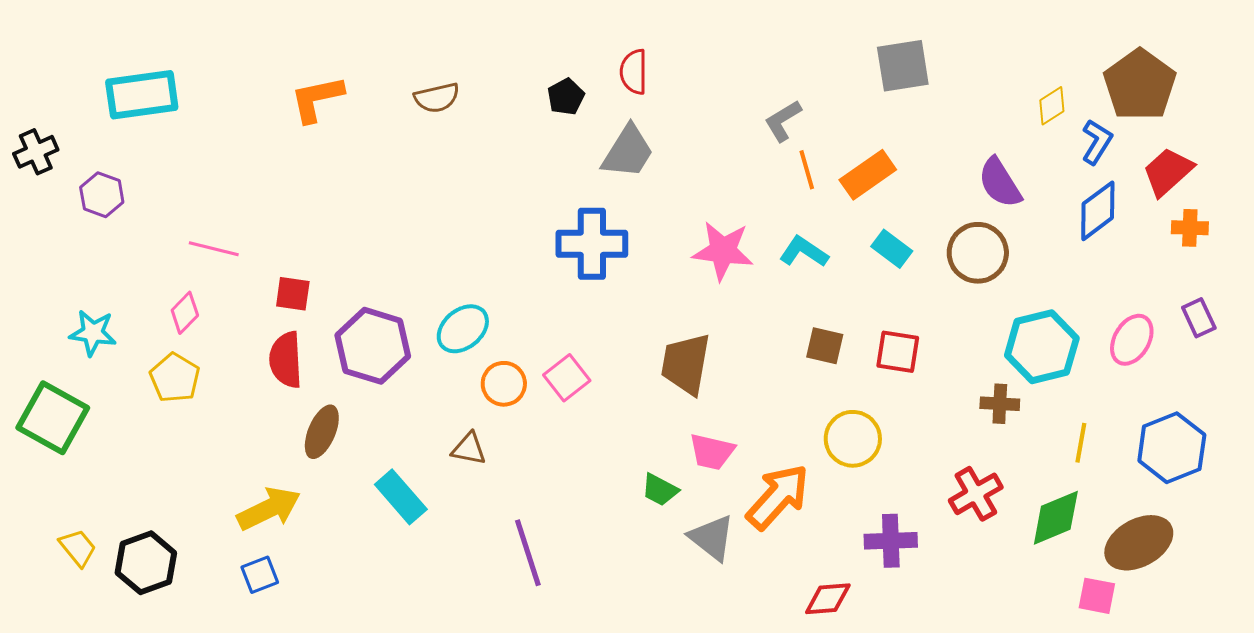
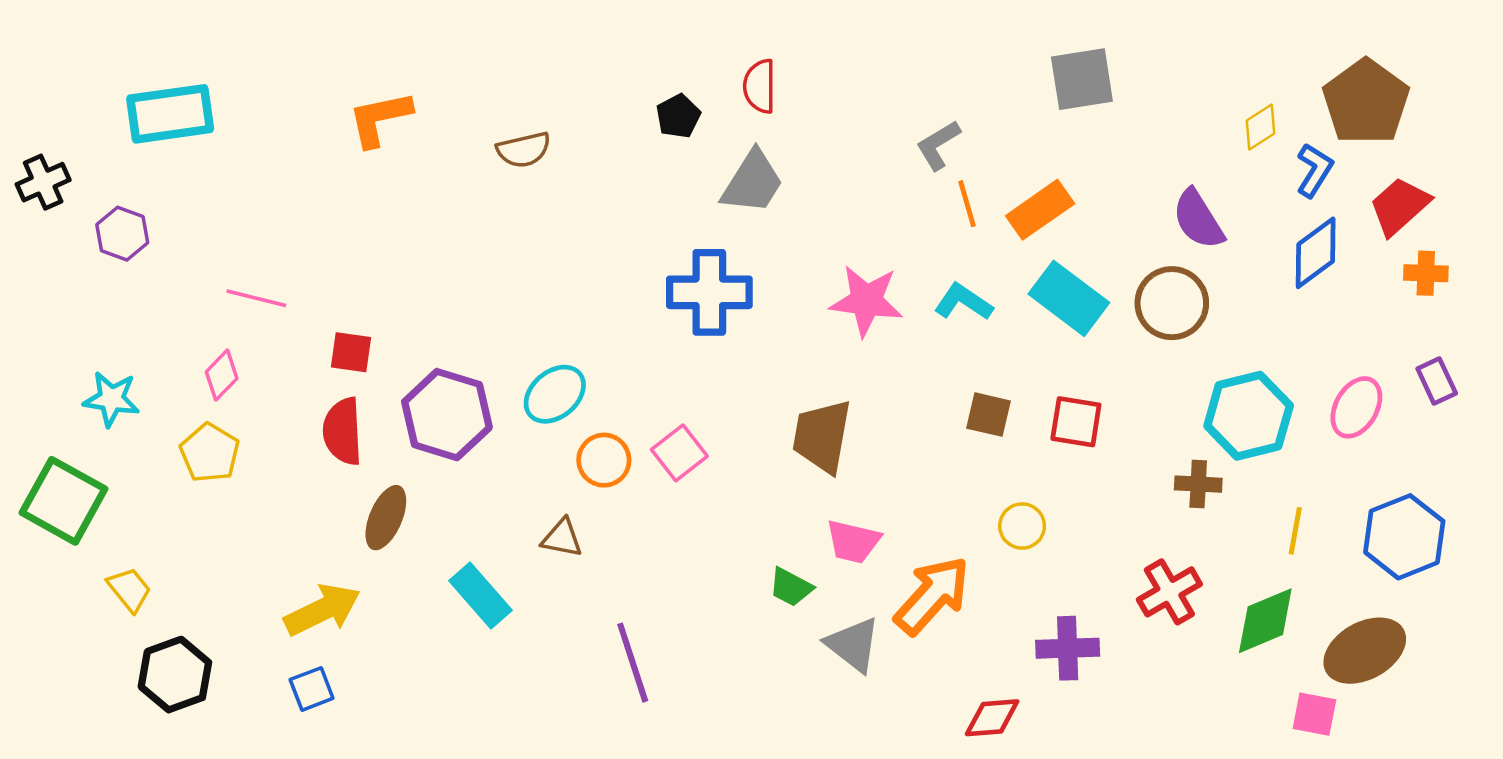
brown semicircle: (437, 98) -> (524, 150), moved
cyan rectangle: (892, 249) -> (1069, 298), size x1.6
yellow circle: (853, 439) -> (1022, 526), size x0.7
yellow trapezoid: (78, 548) -> (129, 590), moved

